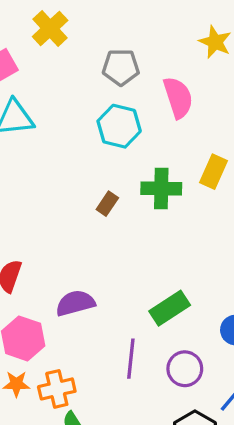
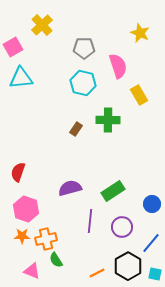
yellow rectangle: (213, 172) -> (139, 95), moved, turned -54
purple semicircle: (75, 303) -> (70, 188), moved

